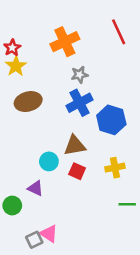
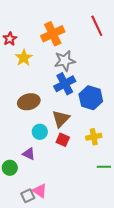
yellow star: (16, 66) -> (24, 58), moved
gray star: (80, 75) -> (65, 61), size x1.5
brown ellipse: (28, 102) -> (29, 102), moved
brown triangle: (75, 146) -> (61, 119), turned -36

